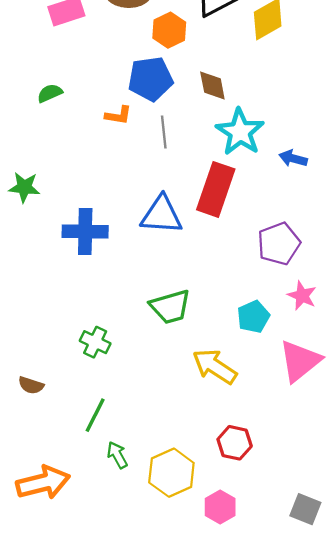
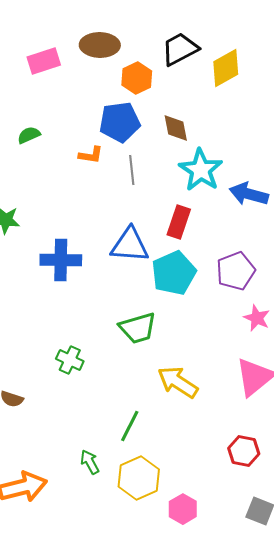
blue arrow: (293, 158) -> (249, 194), size x1.5
red rectangle: (216, 189) -> (179, 222), size x0.7
cyan pentagon: (253, 317) -> (174, 273), moved, size x1.5
green line: (95, 415) -> (130, 426), moved
red hexagon: (235, 443) -> (244, 451), moved

